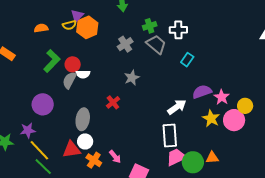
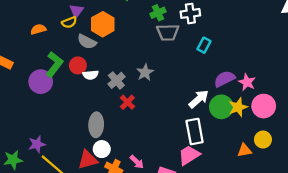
orange hexagon: (87, 27) -> (103, 24), moved
gray cross: (125, 44) -> (116, 80), moved
gray trapezoid: (156, 44) -> (168, 32), turned 145
gray semicircle: (69, 80) -> (87, 42), moved, turned -84
purple circle: (43, 104) -> (41, 82), moved
yellow circle: (245, 106) -> (263, 140), moved
yellow star: (211, 118) -> (238, 107), turned 30
pink trapezoid: (176, 157) -> (189, 155), moved
green circle: (193, 162) -> (221, 107), moved

